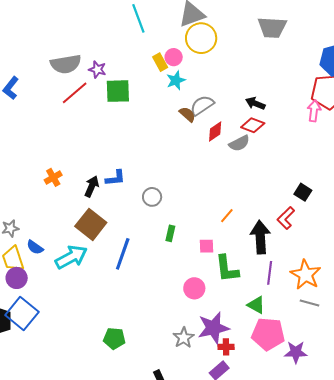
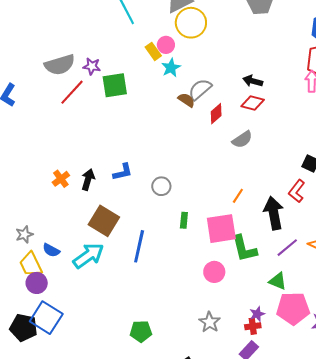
gray semicircle: (239, 143) -> (242, 140), moved
black arrow: (92, 186) -> (88, 180), moved
pink square: (206, 246) -> (221, 229), size x2.0
purple line: (270, 273) -> (287, 248), turned 50
purple star: (213, 328) -> (257, 314), moved, size x0.5

